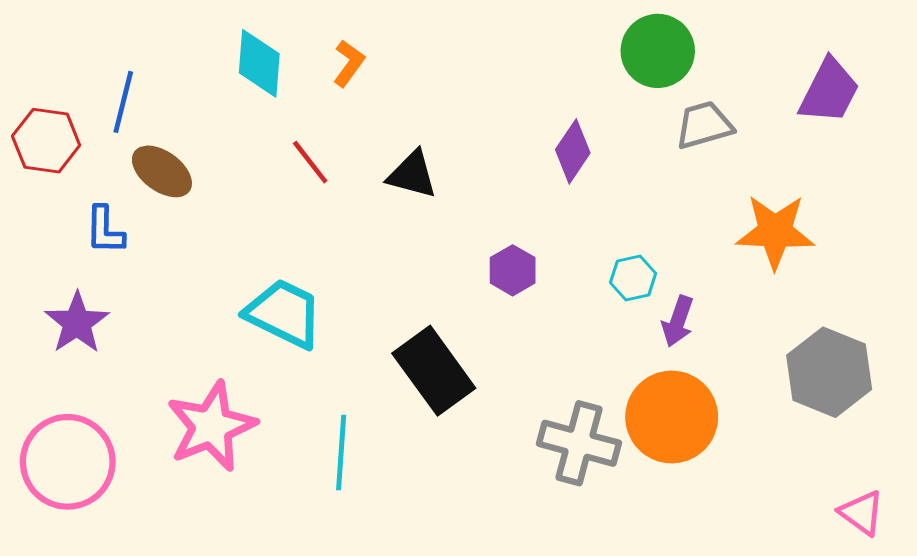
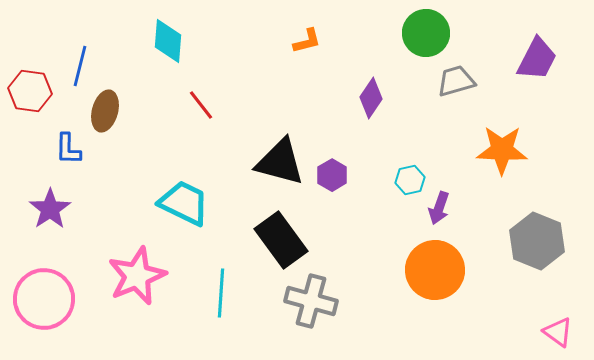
orange L-shape: (349, 63) -> (307, 41), moved, turned 40
brown ellipse: (162, 171) -> (105, 111), turned 69
black triangle: (412, 175) -> (280, 162), moved, size x1.5
gray cross: (579, 443) -> (311, 301), moved

